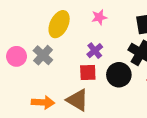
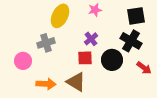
gray cross: (43, 55) -> (46, 43), turned 30
pink circle: (17, 56) -> (23, 61), moved

